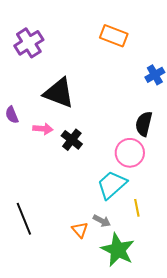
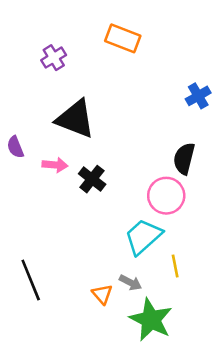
orange rectangle: (114, 36) -> (123, 38), moved
purple cross: (29, 43) -> (54, 58), moved, size x0.7

